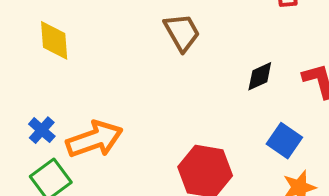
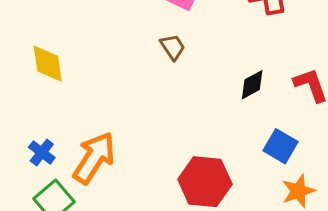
brown trapezoid: (182, 32) -> (173, 47), size x0.7
orange arrow: (95, 139) -> (94, 158), turned -34

